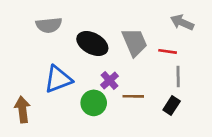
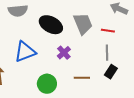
gray line: (178, 77) -> (107, 53), moved
brown line: (133, 96) -> (82, 78), moved
green circle: (94, 103) -> (47, 84), moved

